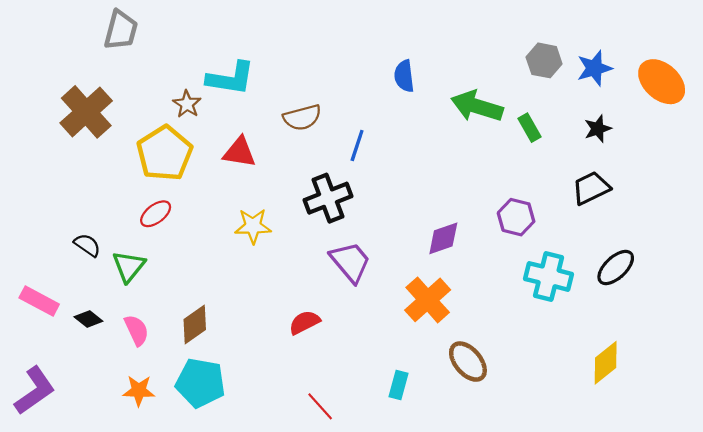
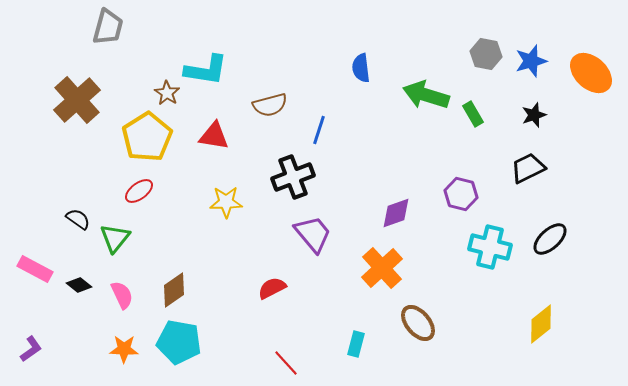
purple L-shape: (35, 391) -> (31, 349), size x0.6

